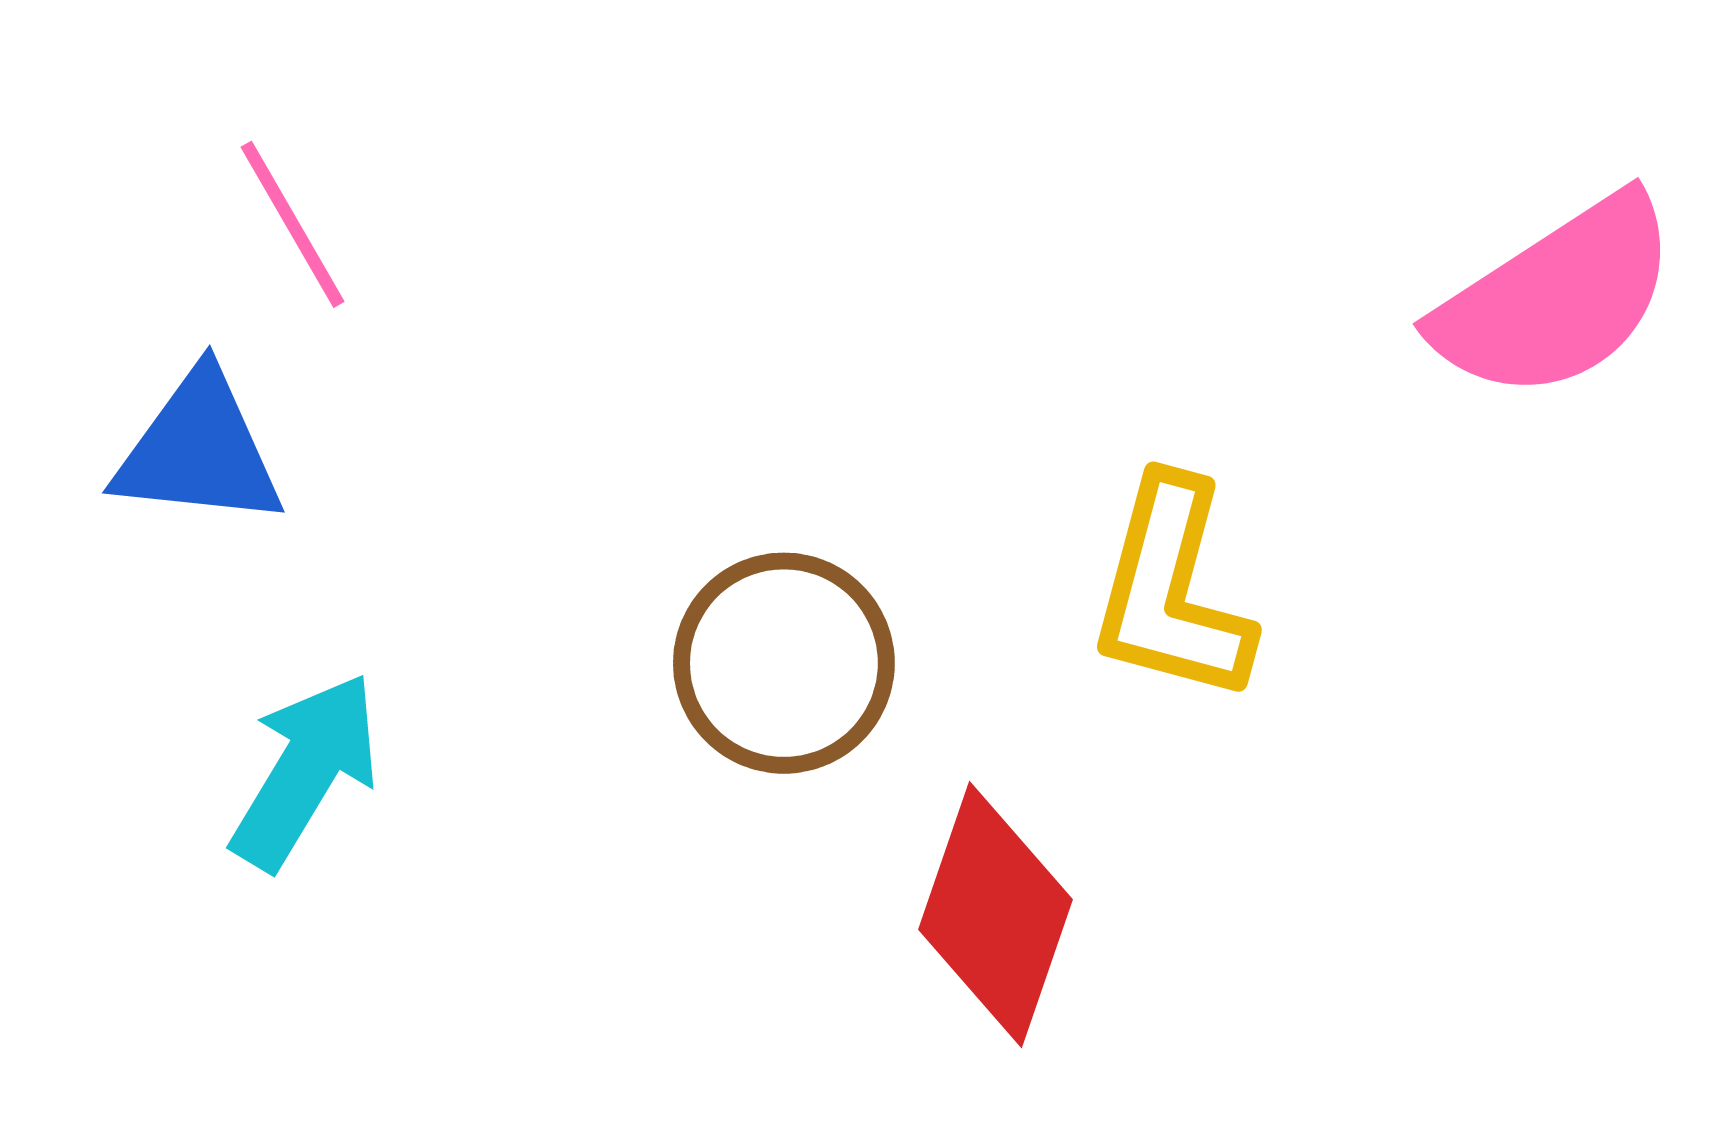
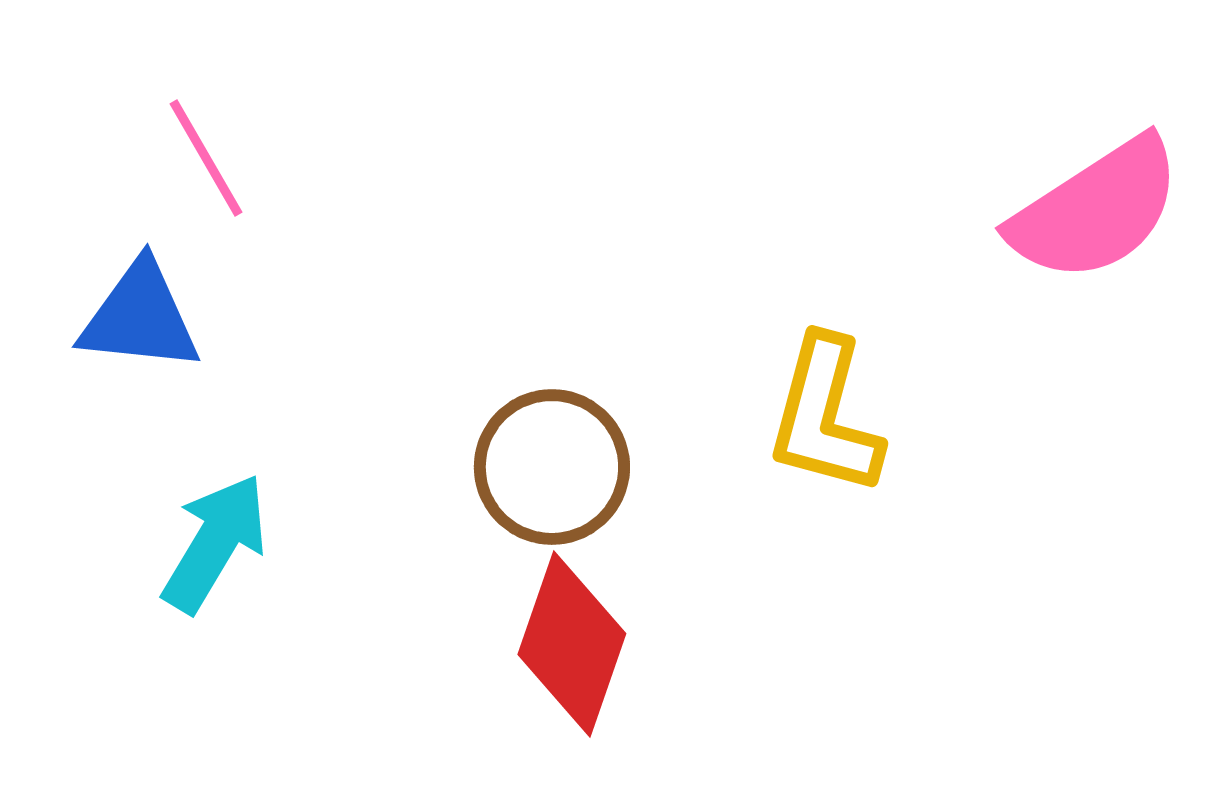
red diamond: (995, 915) -> (572, 644), moved

